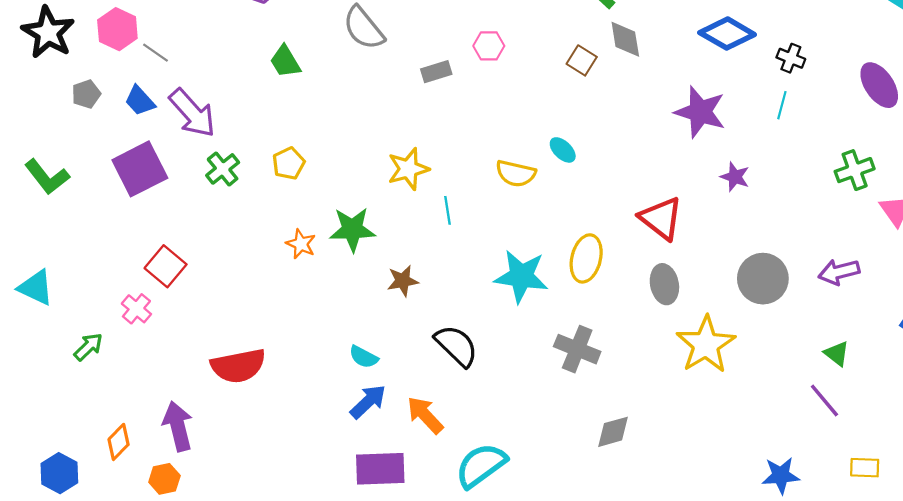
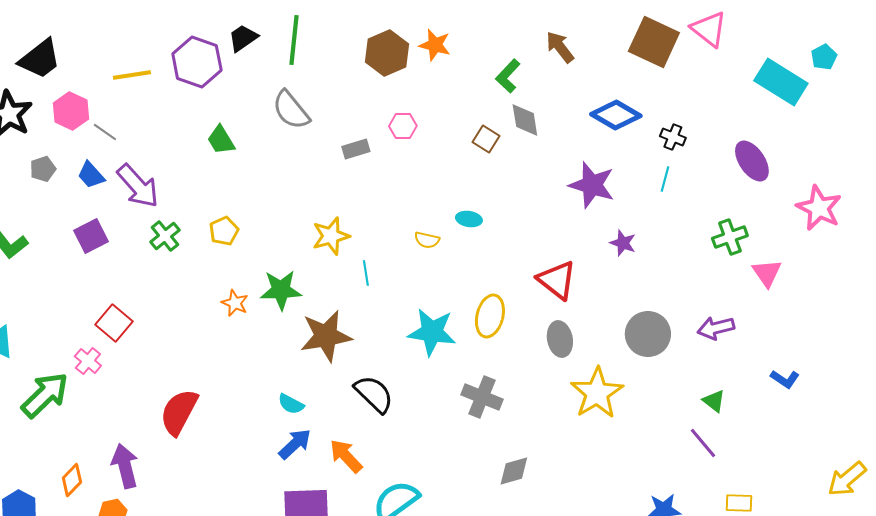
cyan ellipse: (563, 150) -> (469, 219), turned -35
purple square: (140, 169) -> (91, 236), size x0.7
yellow semicircle: (516, 173) -> (427, 240), size x0.7
brown star: (403, 281) -> (326, 336), size x1.8
green arrow: (88, 347) -> (45, 395), size x1.8
red semicircle: (238, 366) -> (179, 412), turned 129

